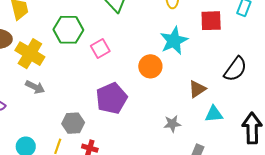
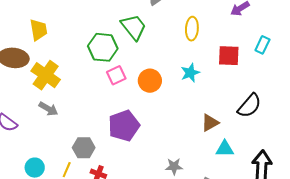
green hexagon: (68, 30) -> (103, 47), moved
cyan star: (174, 41) -> (190, 73), size x0.7
orange circle: (150, 66) -> (150, 81), moved
gray star: (172, 124) -> (174, 166), moved

